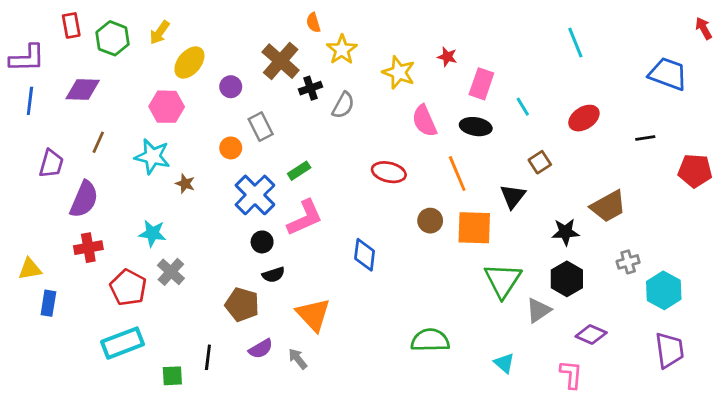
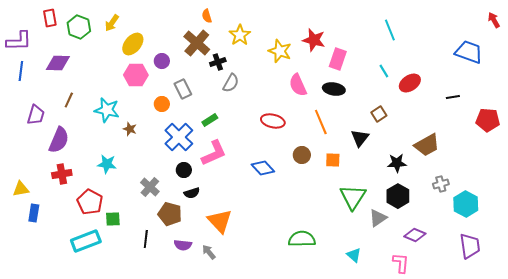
orange semicircle: (313, 23) -> (207, 16), moved
cyan line: (575, 43) -> (390, 30), moved
red star: (447, 57) -> (314, 40), size x1.6
gray semicircle: (343, 105) -> (231, 83), moved
pink hexagon: (167, 107) -> (136, 75), moved
cyan line: (523, 107) -> (384, 71), moved
orange square: (474, 228) -> (333, 160), size x0.6
blue diamond: (365, 255) -> (263, 168), moved, turned -50
gray cross: (171, 272) -> (150, 187), moved
purple semicircle: (261, 349) -> (183, 245), turned 36
black line: (208, 357) -> (146, 239), moved
green square: (172, 376) -> (113, 219), moved

